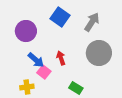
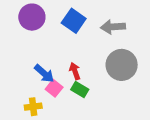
gray arrow: (92, 22) -> (113, 27), turned -126
purple circle: (26, 31) -> (32, 17), moved
green rectangle: (76, 88) -> (80, 89), moved

